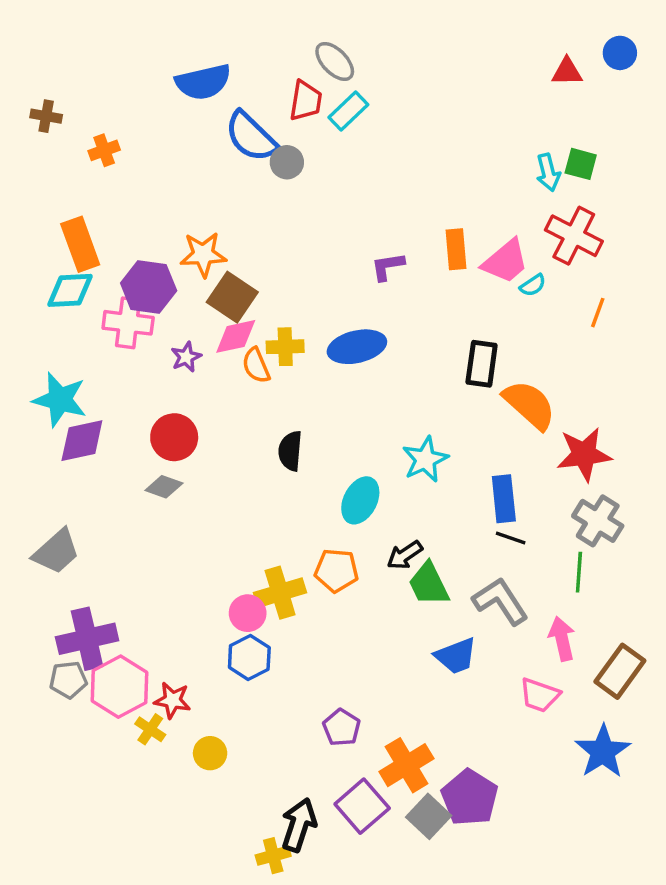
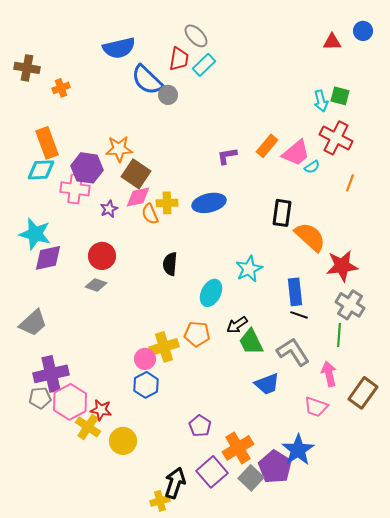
brown cross: (46, 116) -> (27, 68), size x1.4
orange rectangle: (456, 249) -> (267, 146), turned 45
yellow cross: (150, 729) -> (88, 427), size x1.4
blue star: (603, 751) -> (298, 450), moved
yellow circle: (210, 753) -> (123, 441), size x1.4

